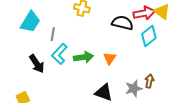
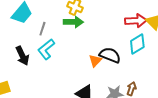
black semicircle: (122, 23) -> (110, 55), moved
green arrow: (84, 57) -> (73, 22), moved

